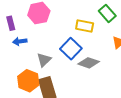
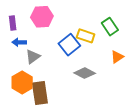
blue square: (71, 49) -> (69, 45), moved
gray triangle: (44, 60) -> (33, 57), moved

